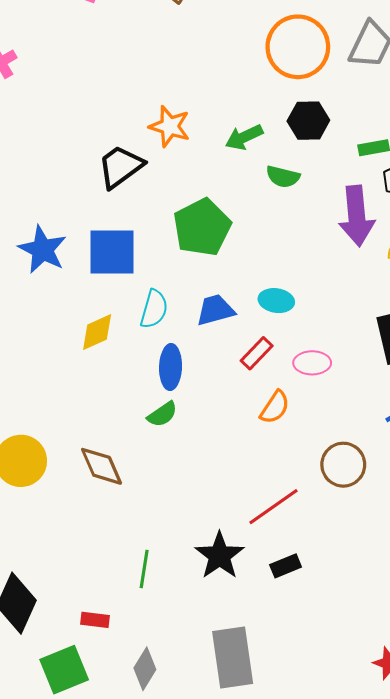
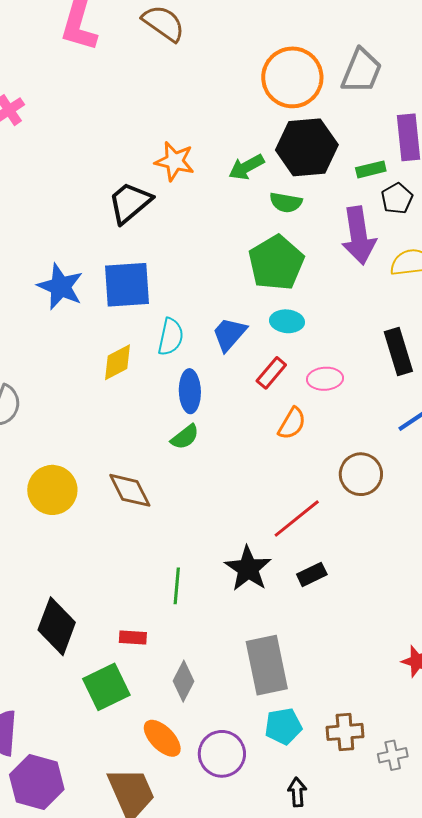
black hexagon: (308, 121) -> (307, 147), size x1.5
green pentagon: (202, 227) -> (276, 263), moved
blue trapezoid: (215, 310) -> (229, 334), turned -30

